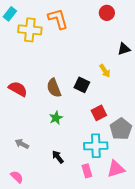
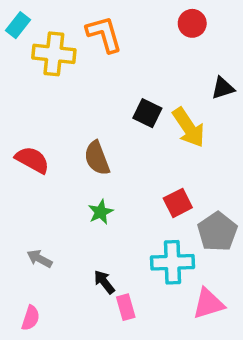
yellow arrow: (105, 71) -> (189, 128), size x1.6
black square: (82, 85) -> (147, 113), moved
pink rectangle: (87, 171) -> (126, 307), moved
pink semicircle: (17, 177) -> (31, 318), turned 64

